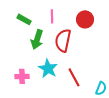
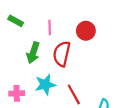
green rectangle: (24, 19) -> (16, 21), moved
cyan star: (48, 68) -> (45, 85), turned 30

